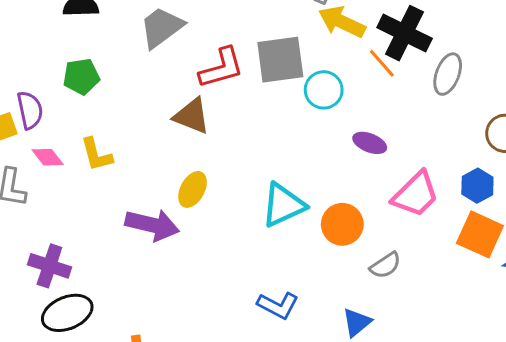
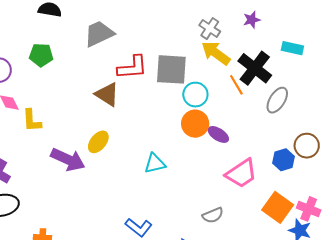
yellow L-shape: (96, 155) -> (32, 120), moved
blue hexagon: (477, 186) -> (283, 160), moved
cyan triangle: (283, 205) -> (155, 163), size x0.7
orange circle: (342, 224) -> (195, 124), moved

